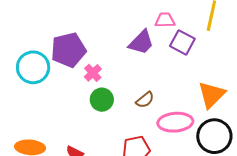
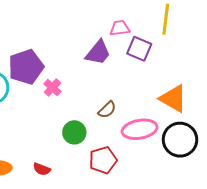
orange triangle: (211, 95) -> (173, 99), turned -40
green circle: (102, 100) -> (74, 132), moved

